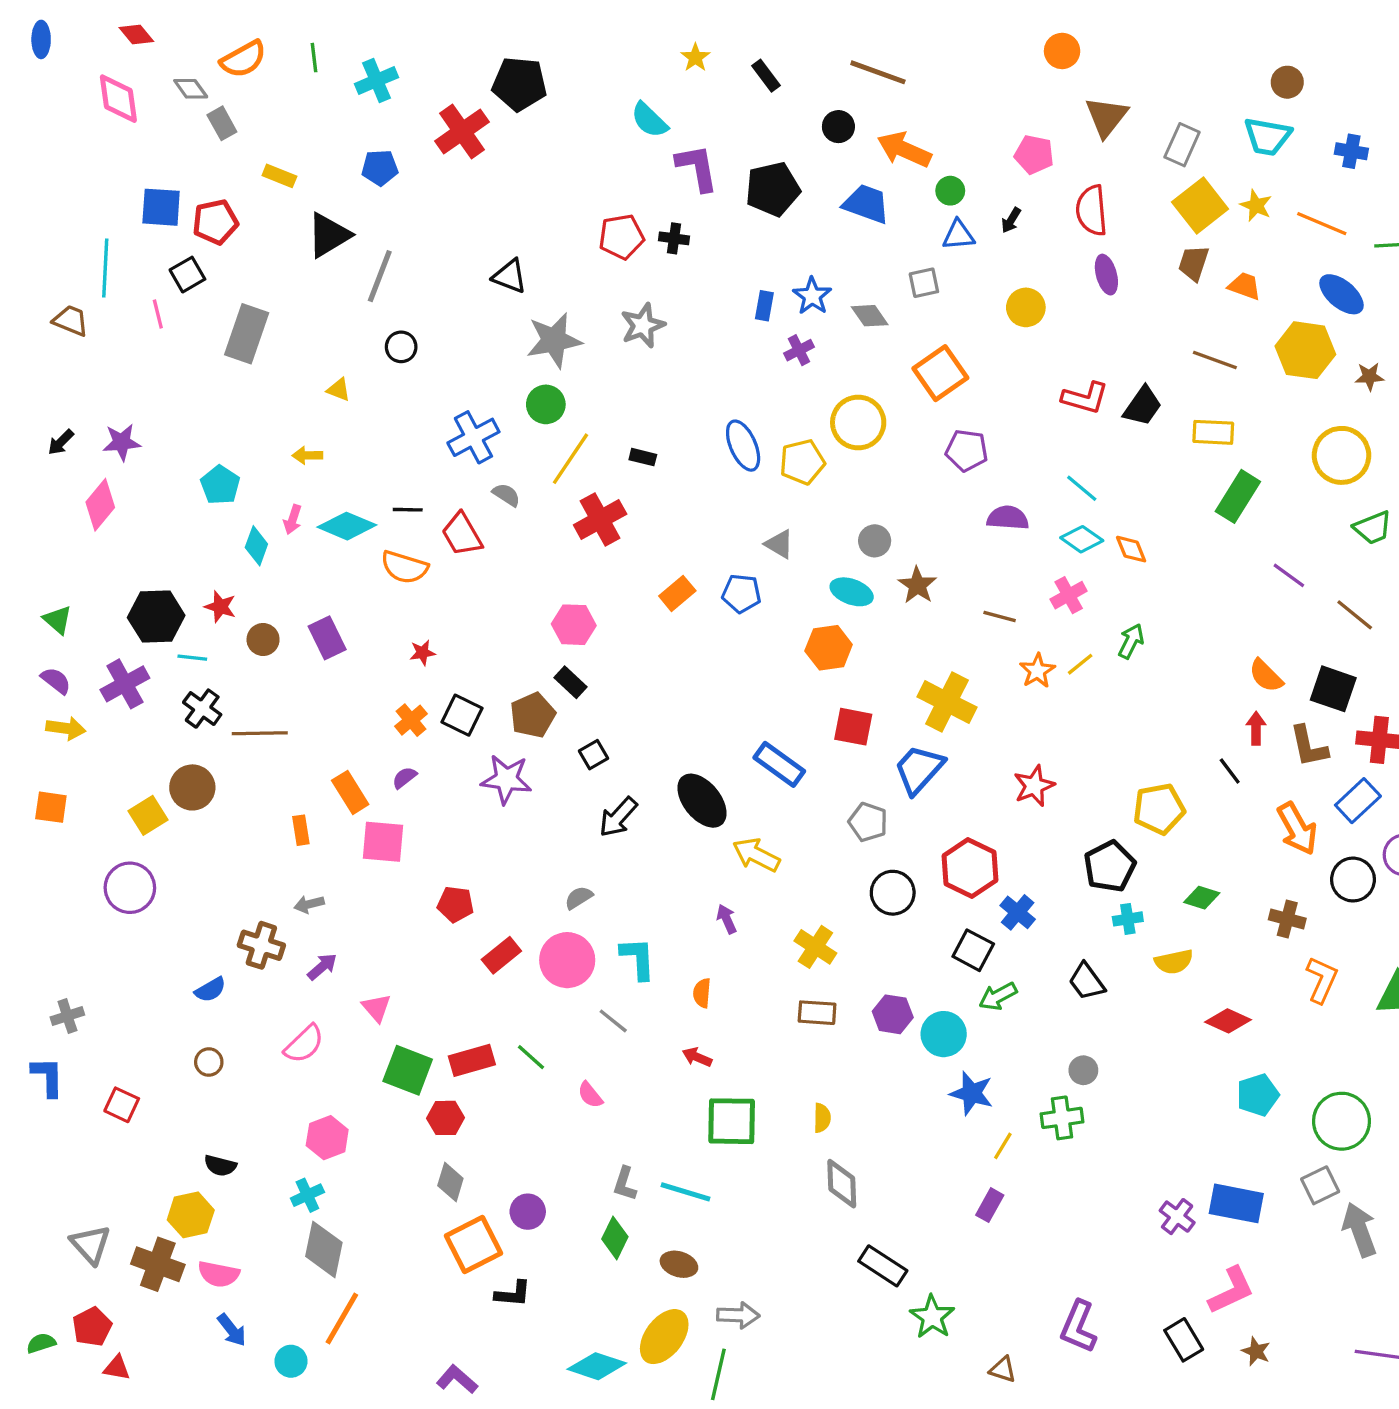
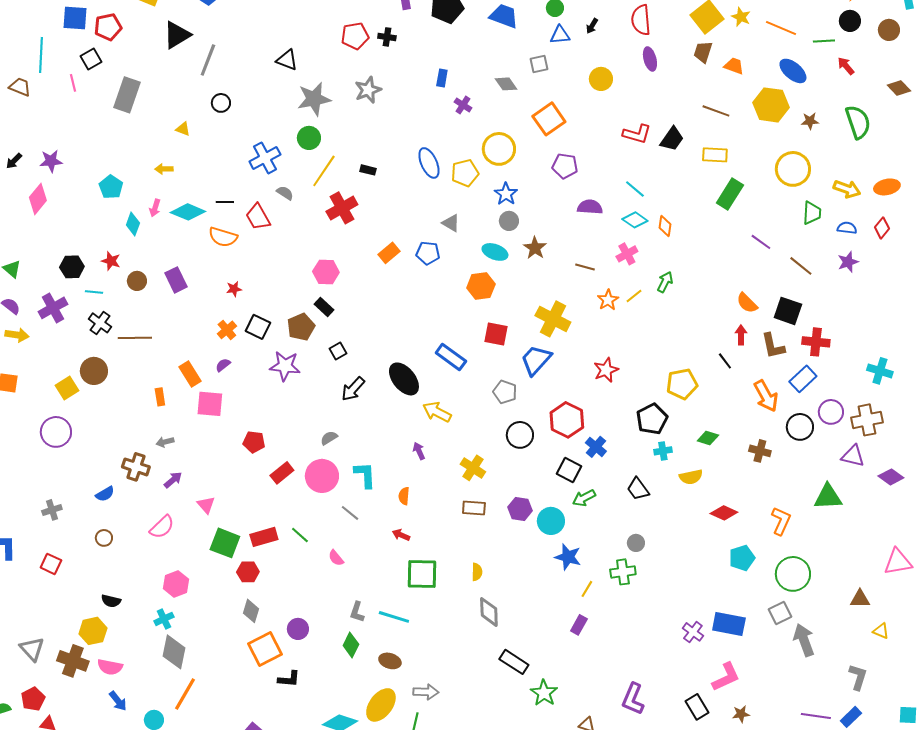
blue star: (812, 296) -> (506, 194), moved
purple cross: (799, 350) -> (463, 105), turned -30
green trapezoid: (1373, 528) -> (812, 213), turned -65
orange diamond: (1131, 549) -> (665, 226), turned 30
black hexagon: (156, 616) -> (72, 267), size x0.7
orange L-shape: (1322, 980) -> (781, 521), moved
gray cross: (67, 1016) -> (52, 510), moved
brown star: (1256, 1351) -> (741, 714), turned -30

